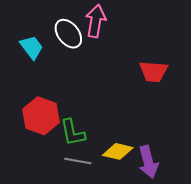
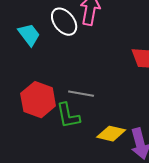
gray line: (78, 161) -> (81, 94), moved

